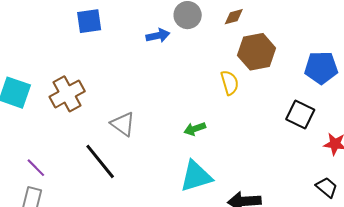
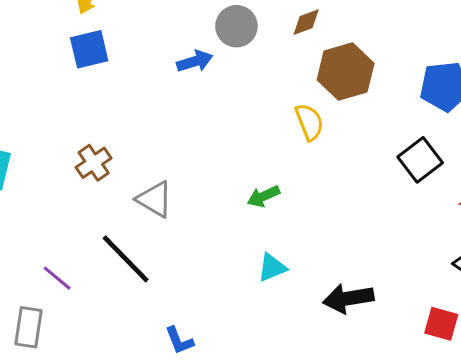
brown cross: (67, 94) -> (94, 163), moved, size x0.7
black square: (300, 115) -> (420, 160), turned 32
purple line: (36, 168) -> (57, 278), moved
cyan triangle: (196, 176) -> (272, 268), size x0.6

